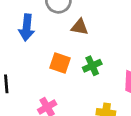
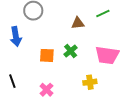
brown triangle: (80, 27) -> (78, 23), moved

